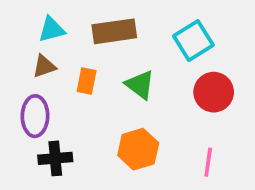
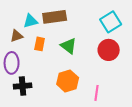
cyan triangle: (52, 29) -> (31, 21), moved
cyan square: (193, 41) -> (111, 22), moved
pink line: (208, 162) -> (97, 93), moved

